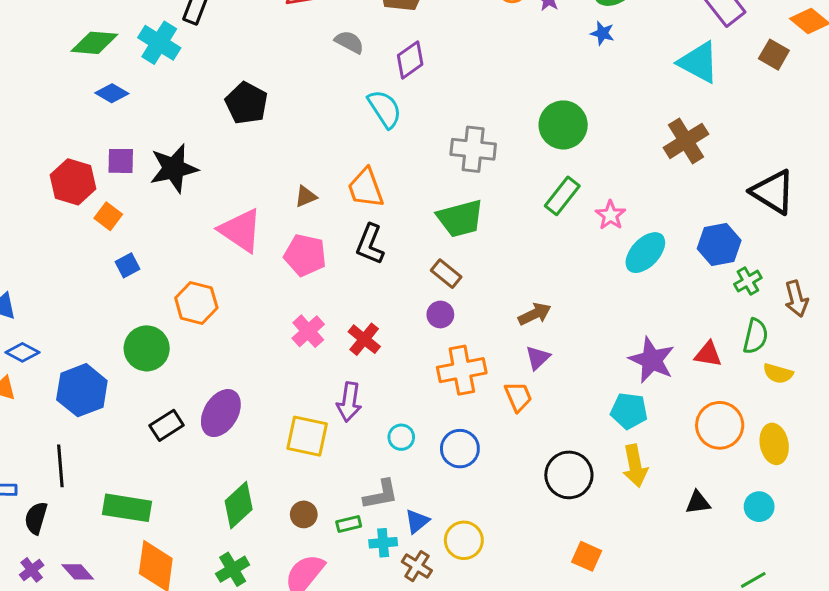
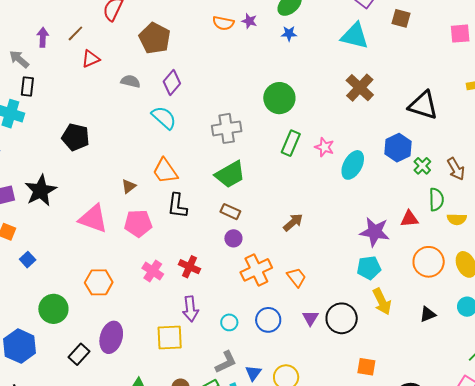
orange hexagon: (196, 303) -> (99, 282), moved
purple triangle: (538, 358) -> (310, 318), moved

